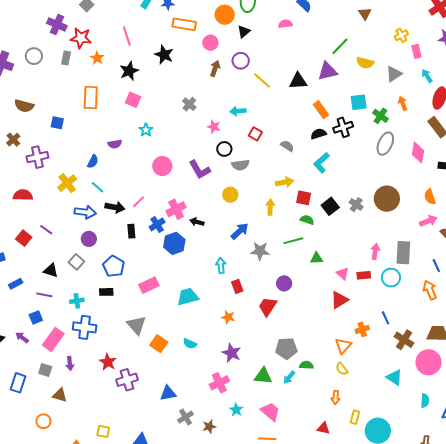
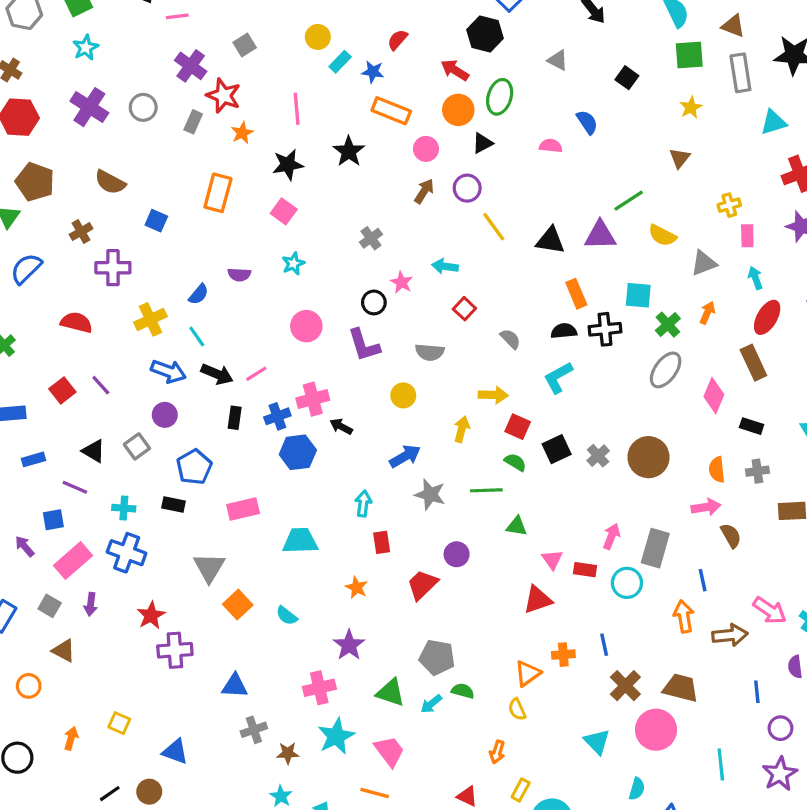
orange arrow: (403, 103) -> (707, 313), turned 32
black circle: (224, 149) -> (374, 302), moved
cyan star: (236, 410) -> (336, 736), size x1.6

